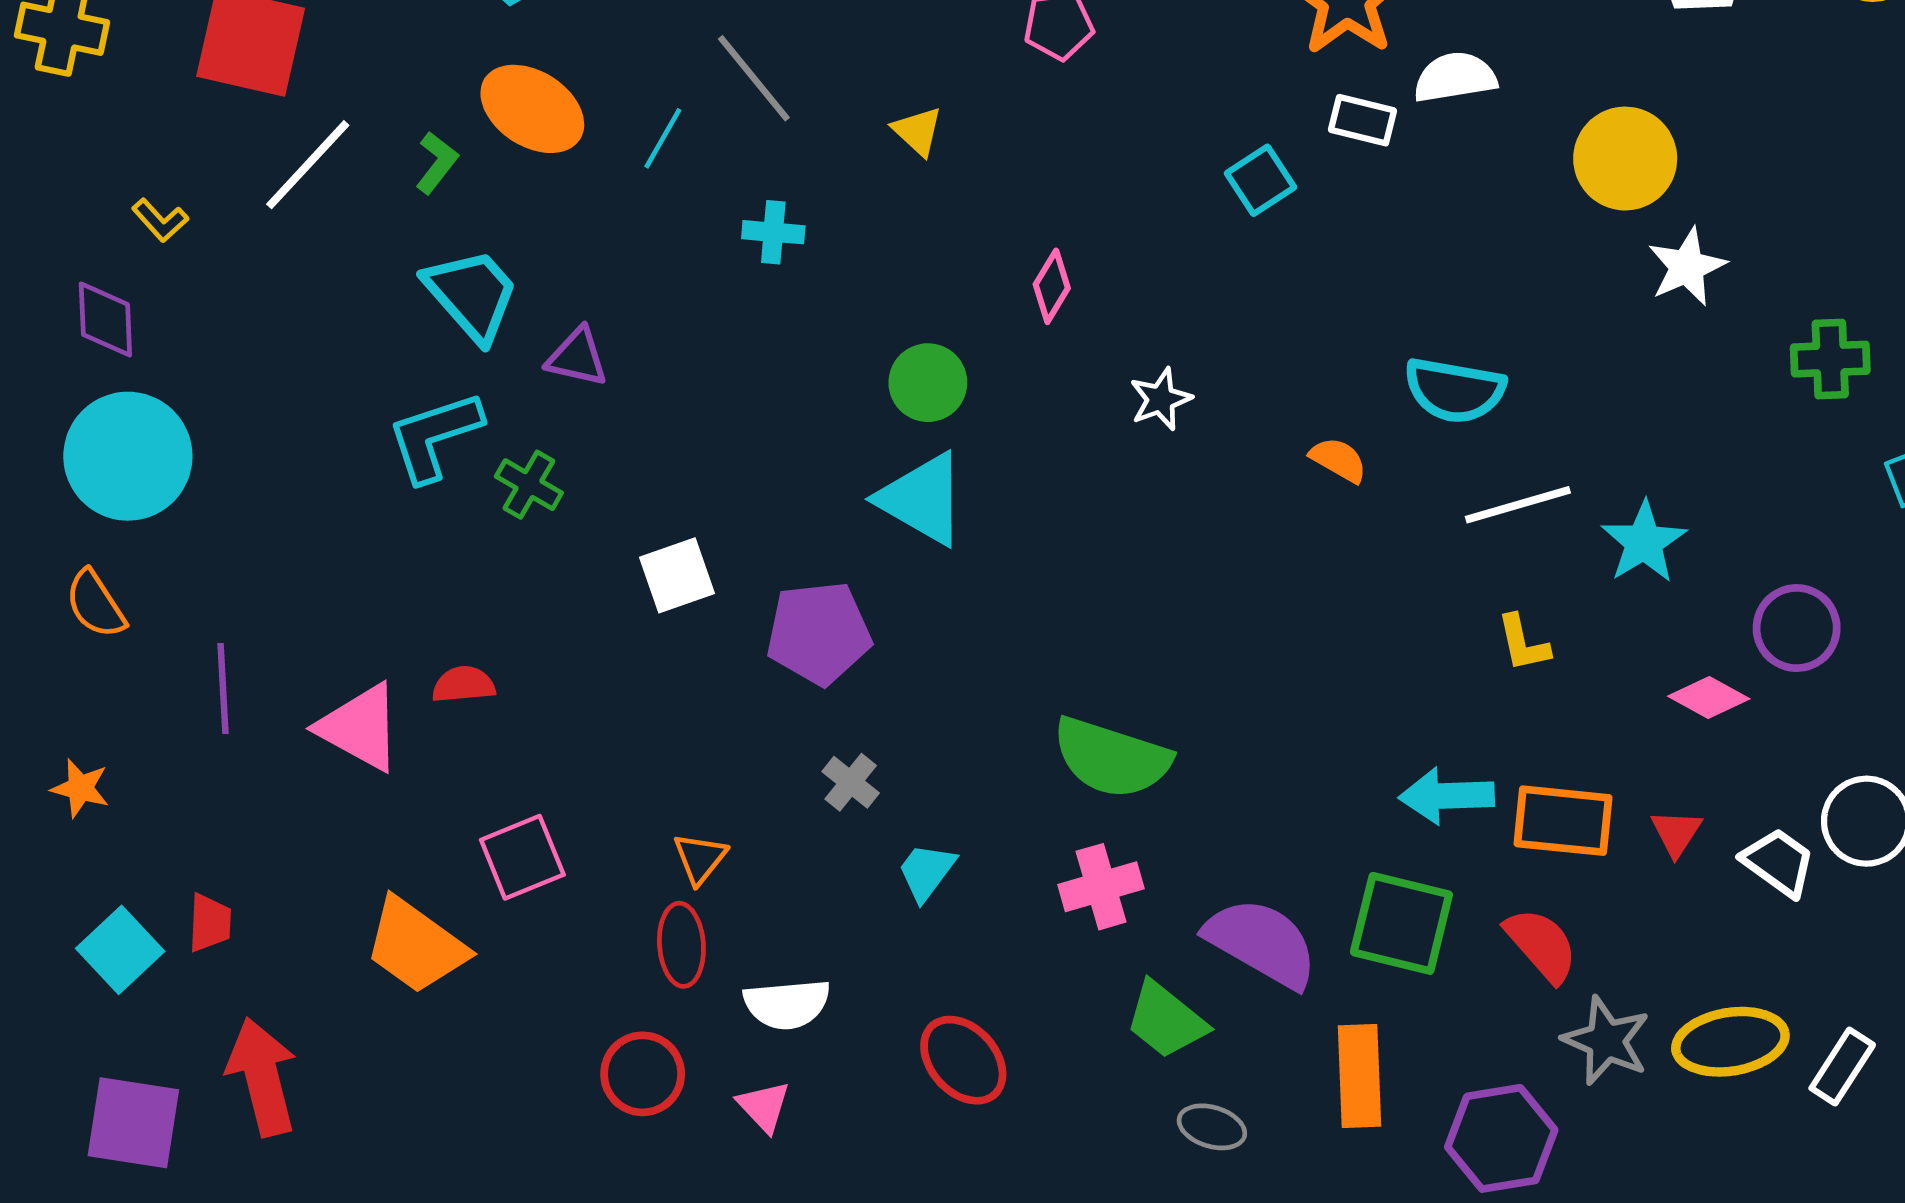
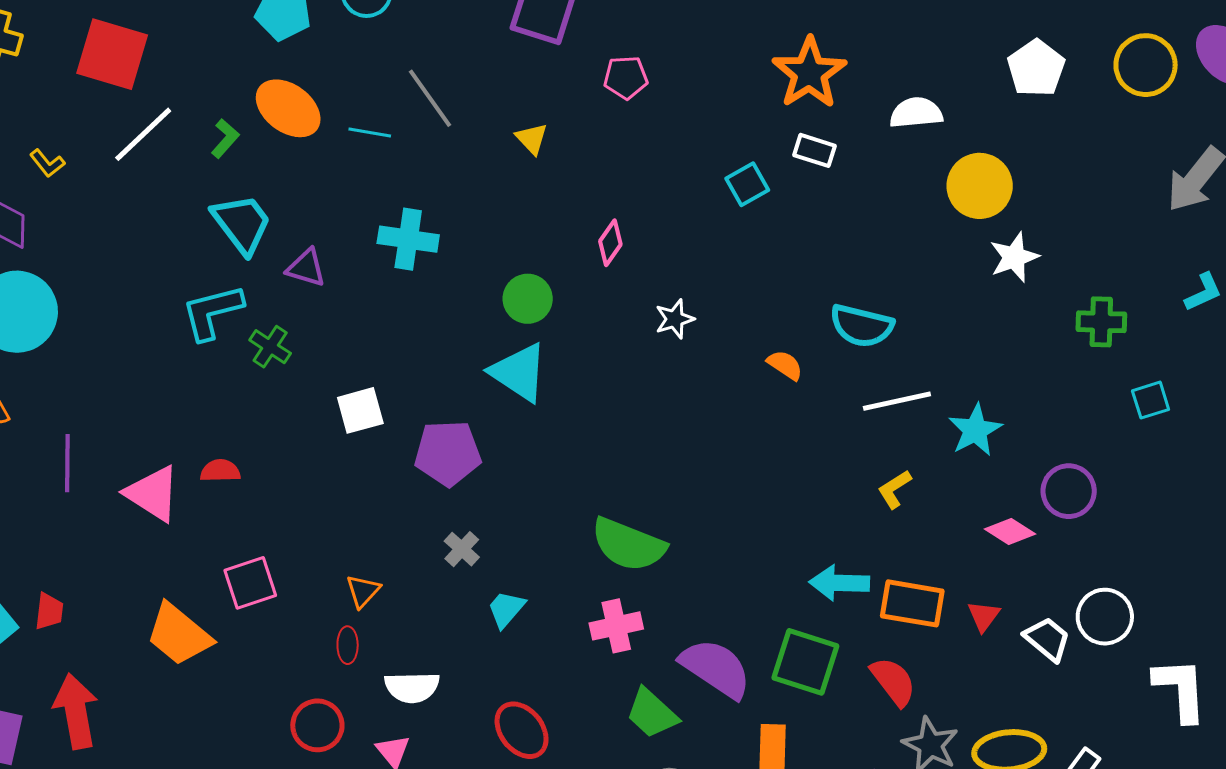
white semicircle: (1455, 77) -> (916, 113), moved
cyan line: (663, 138) -> (370, 132), turned 66
cyan cross: (773, 232) -> (408, 239), moved, size x1.5
yellow L-shape: (1523, 643) -> (894, 489), turned 66
red ellipse: (681, 945) -> (348, 645), size x0.7

